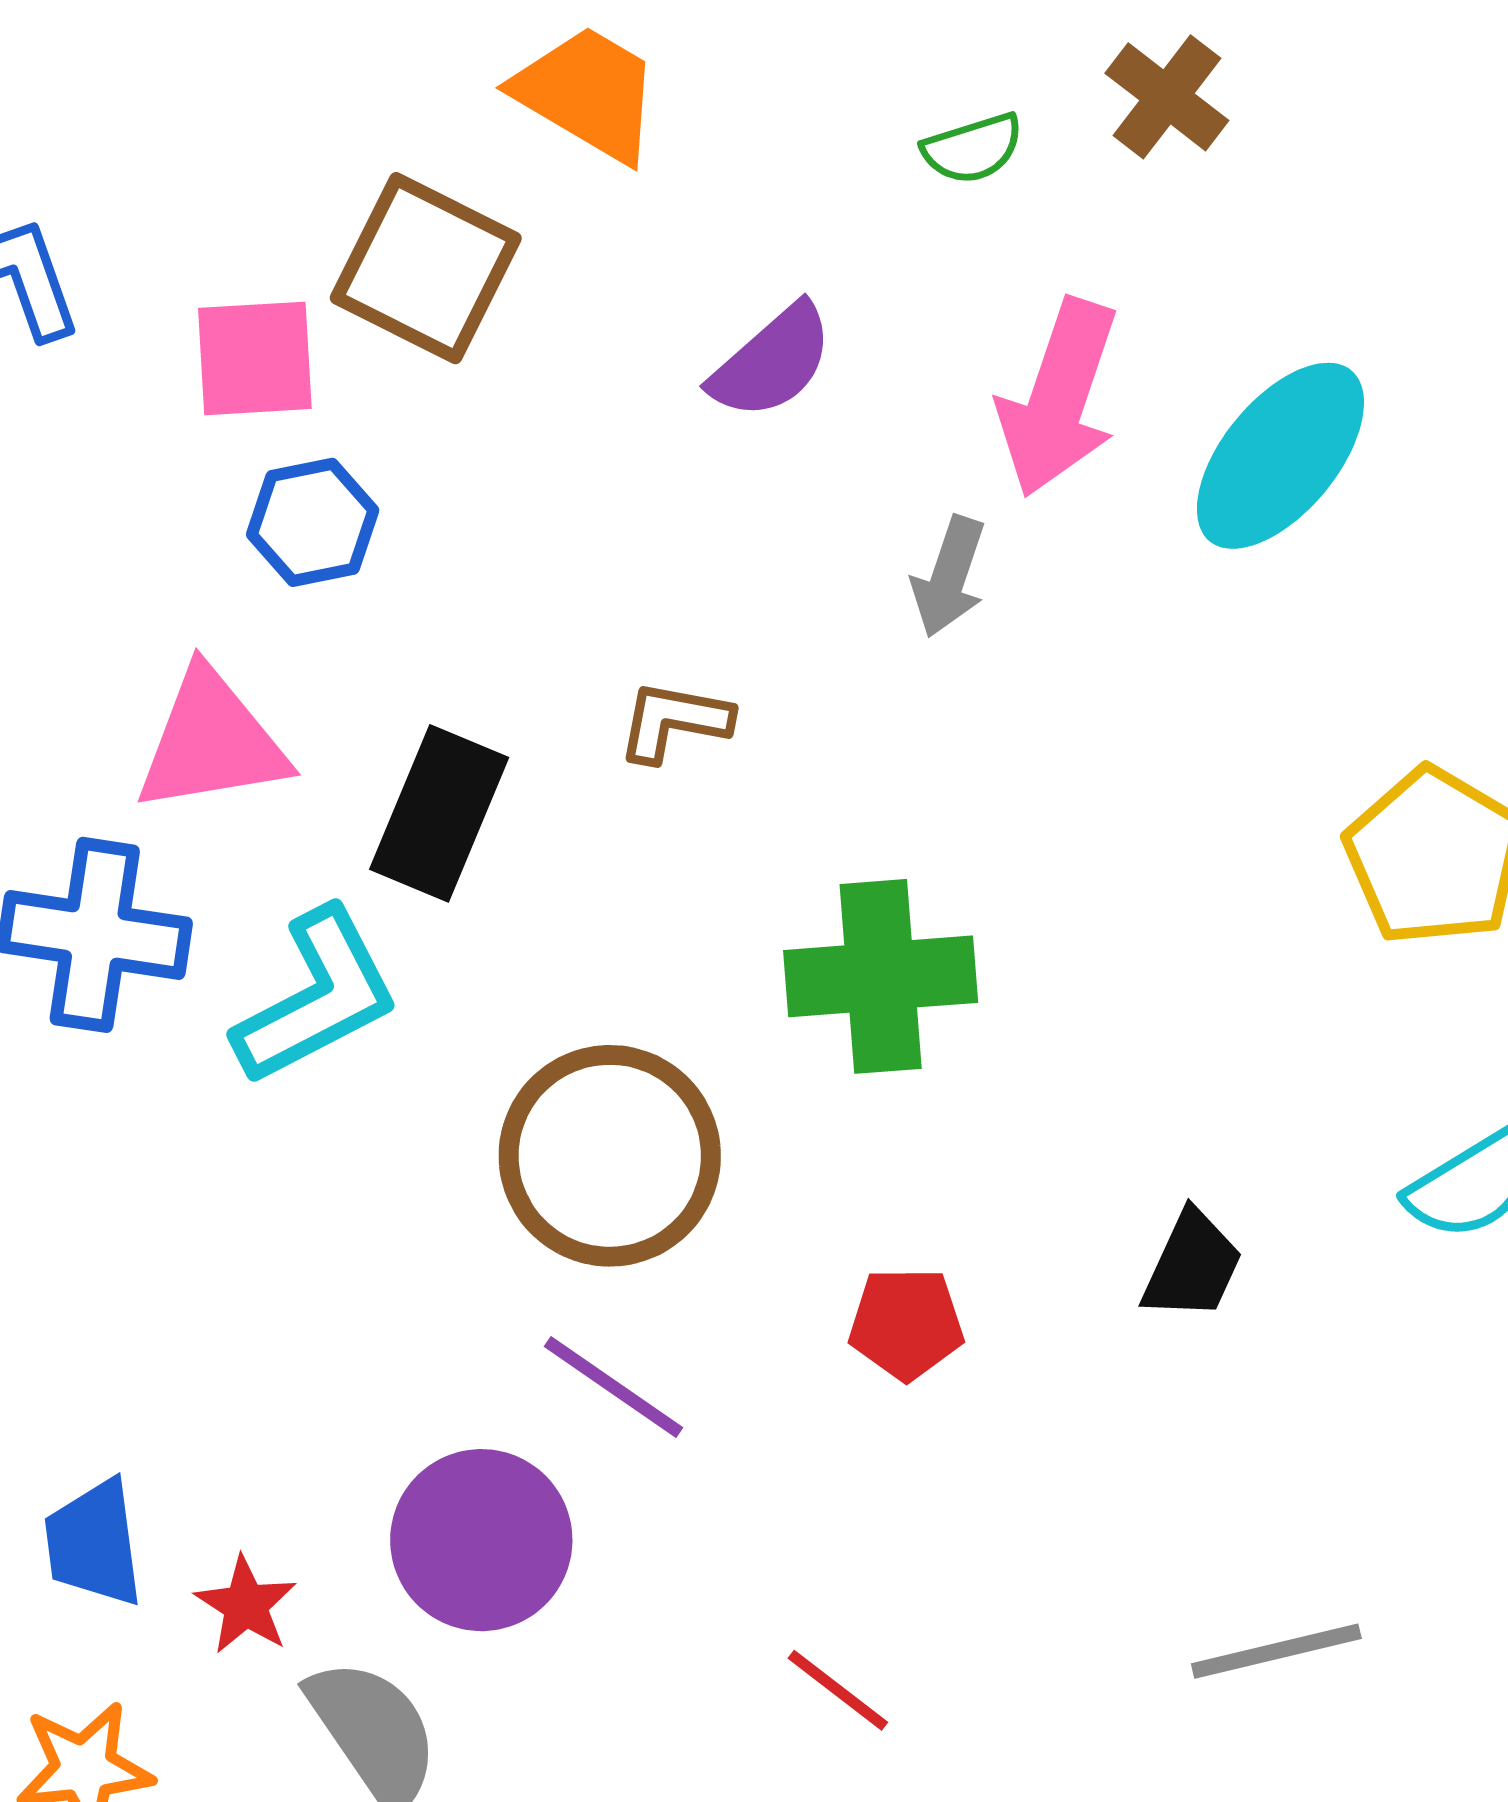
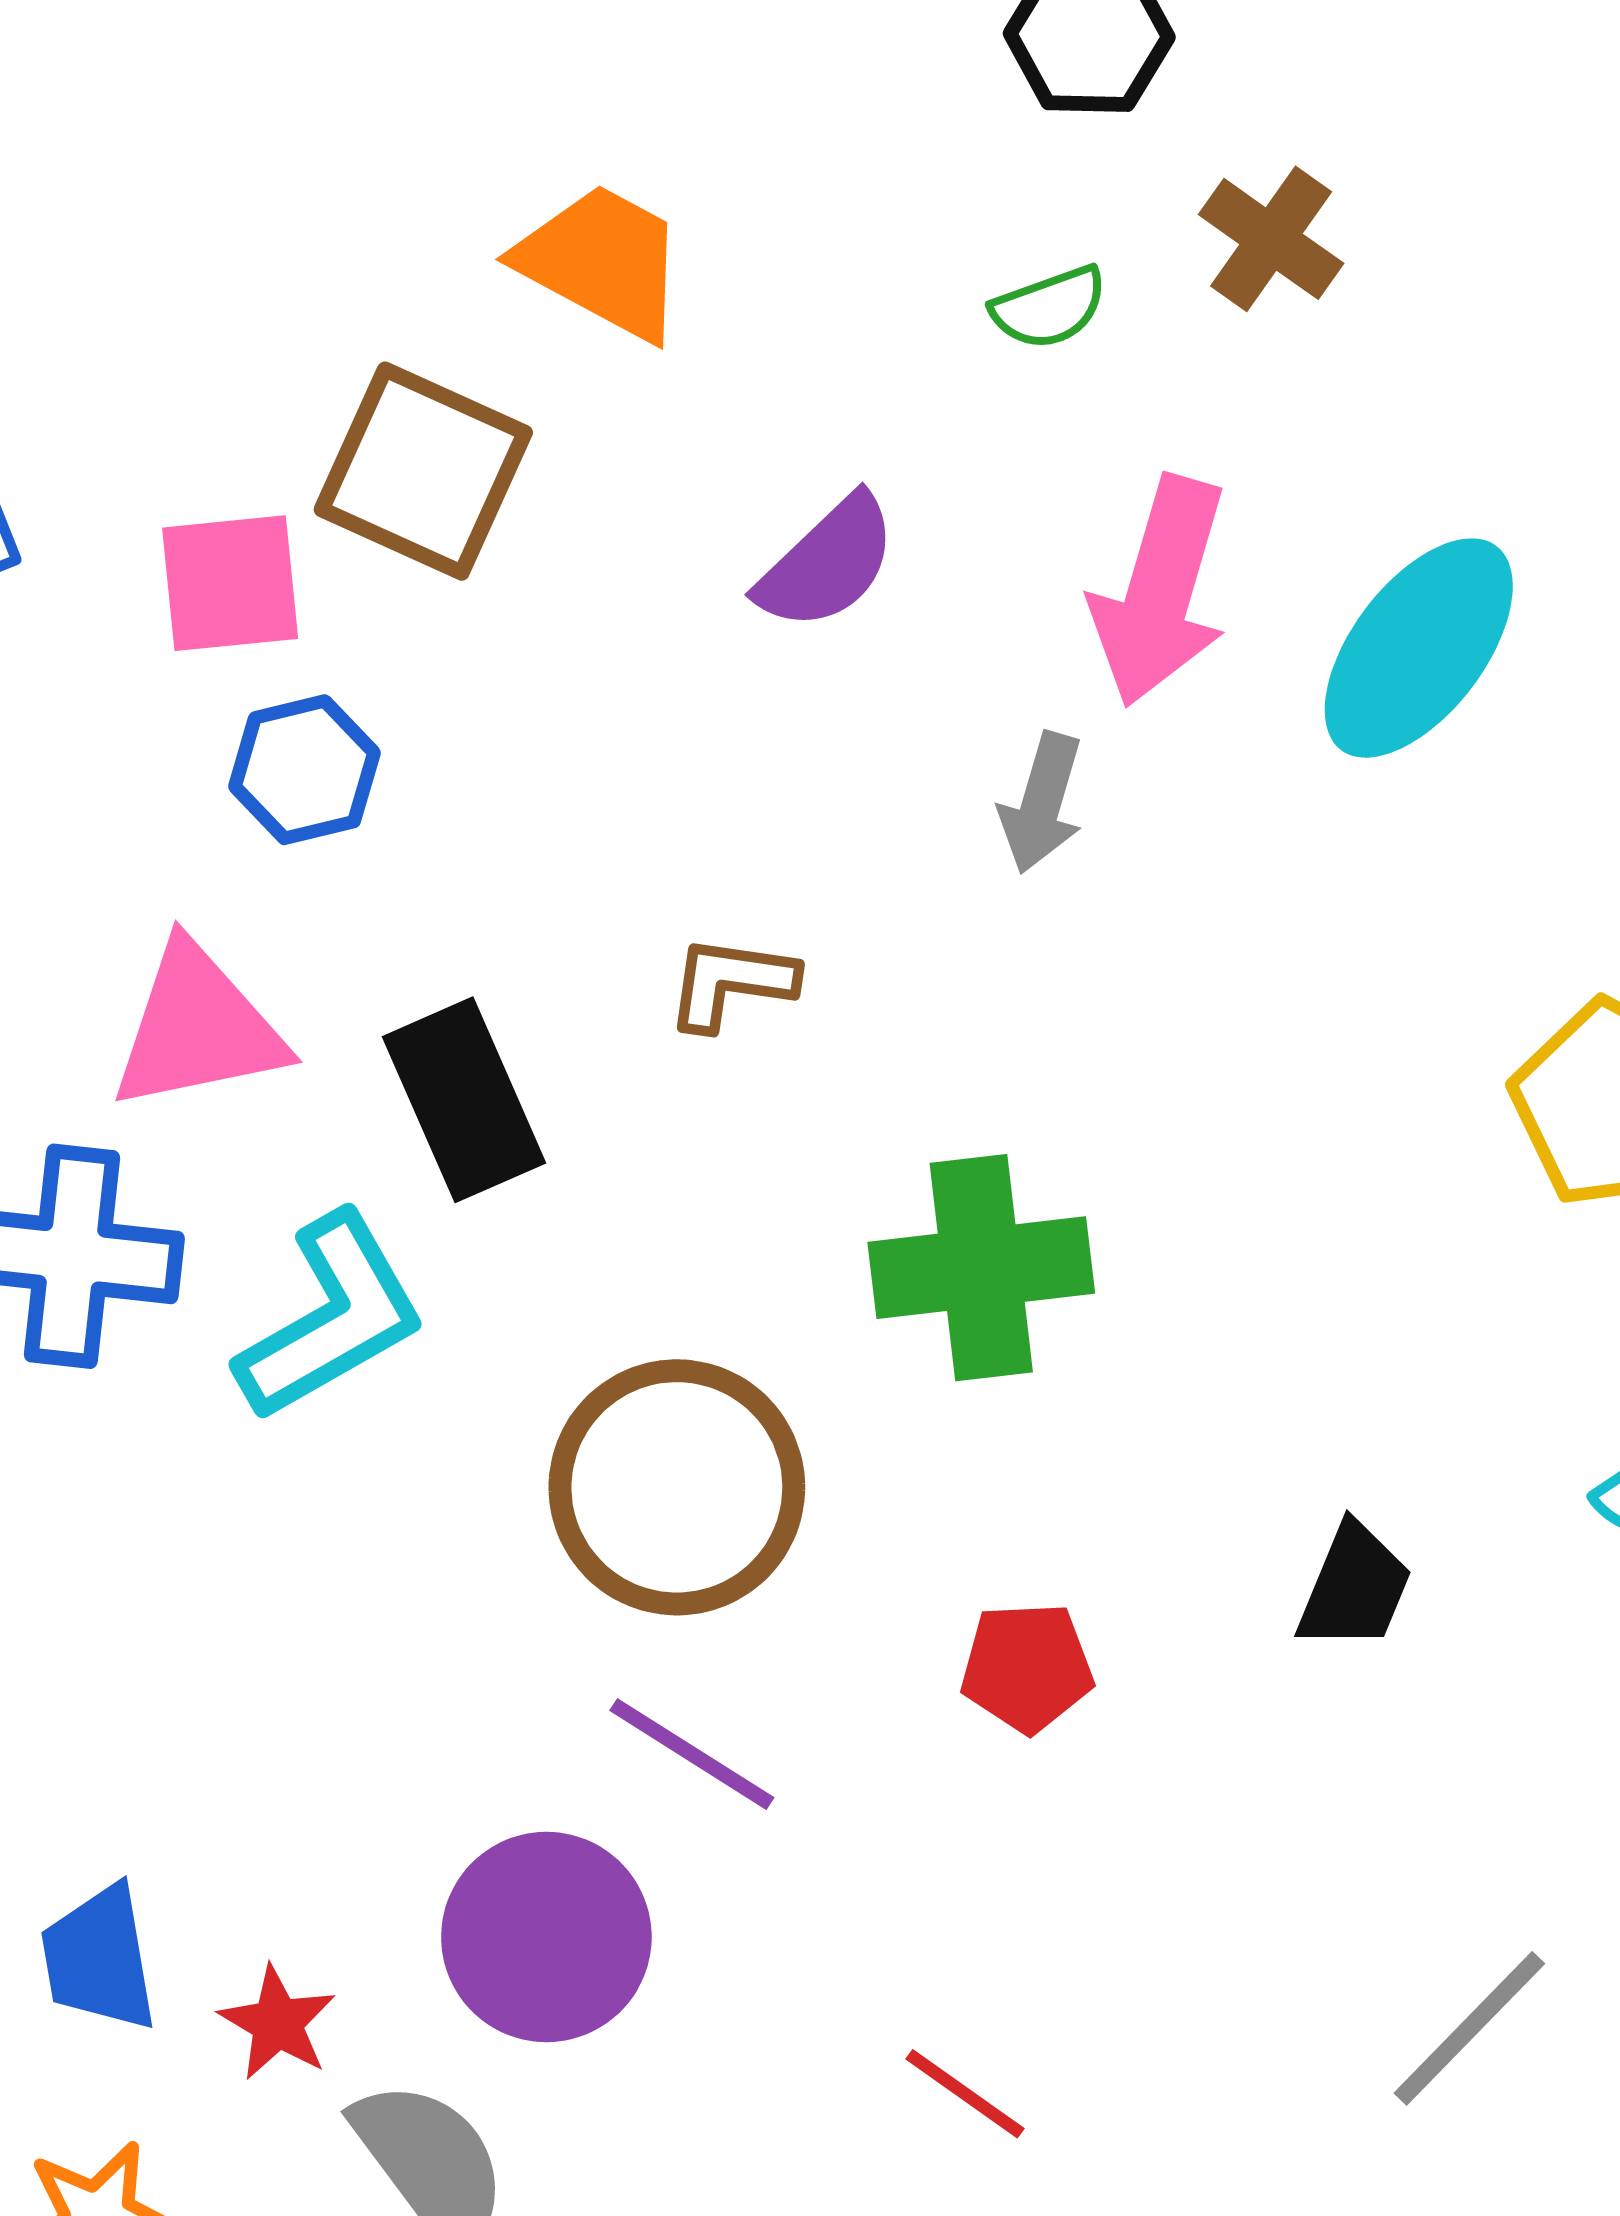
black rectangle: (439, 813) -> (464, 1100), turned -44
gray line: (1276, 1651) -> (1469, 2028), turned -30

